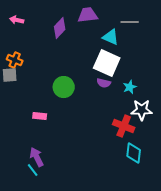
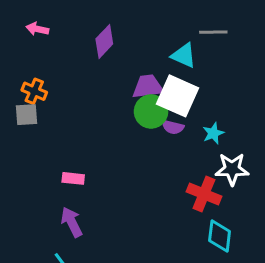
purple trapezoid: (88, 15) -> (148, 87), moved
green circle: (64, 87) -> (151, 111), moved
purple arrow: (37, 157) -> (72, 222), moved

